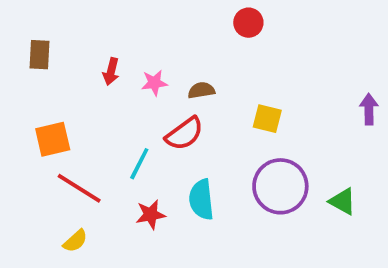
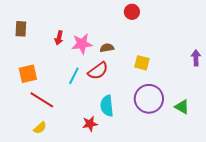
pink star: (154, 83) -> (82, 44), size x1.5
cyan line: (139, 164) -> (74, 76), moved
red star: (151, 215) -> (90, 124), moved

